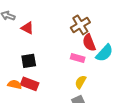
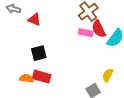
pink rectangle: (78, 58) -> (86, 33), moved
yellow semicircle: (81, 82) -> (108, 75), moved

